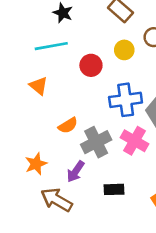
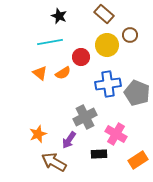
yellow circle: (124, 50) -> (107, 45), size x1.5
orange semicircle: (68, 125) -> (63, 73), moved
pink cross: (134, 141) -> (116, 134), moved

